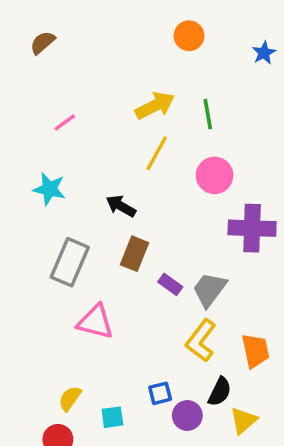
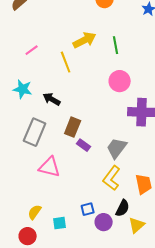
yellow line: (157, 153) -> (66, 62), moved, turned -50
black arrow: (121, 206) -> (52, 99), moved
purple rectangle: (170, 284) -> (84, 145), moved

